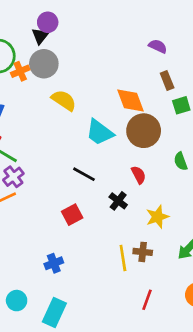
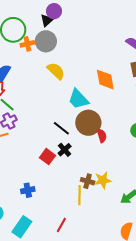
brown circle: (144, 131) -> (88, 123), moved
black cross: (118, 201) -> (65, 150), moved
red square: (72, 215) -> (47, 157), turned -35
yellow star: (157, 217) -> (103, 180), moved
brown cross: (143, 252) -> (88, 181), moved
red line: (147, 300) -> (61, 225), moved

